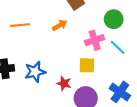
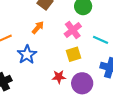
cyan line: (118, 47) -> (101, 40), moved
blue star: (35, 72) -> (27, 55), moved

